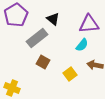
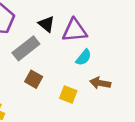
purple triangle: (89, 24) -> (75, 30), moved
yellow square: (70, 74) -> (68, 95), turned -32

